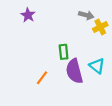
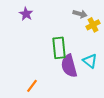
green rectangle: (64, 52) -> (59, 48), size x1.5
orange line: (42, 78) -> (32, 86), moved

